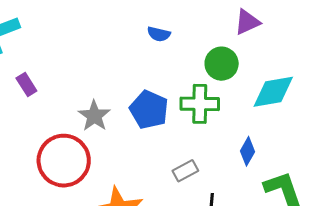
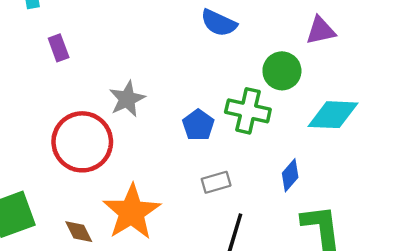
blue semicircle: (159, 34) -> (219, 23), size x1.4
blue pentagon: (149, 110) -> (198, 125), moved, size x0.7

